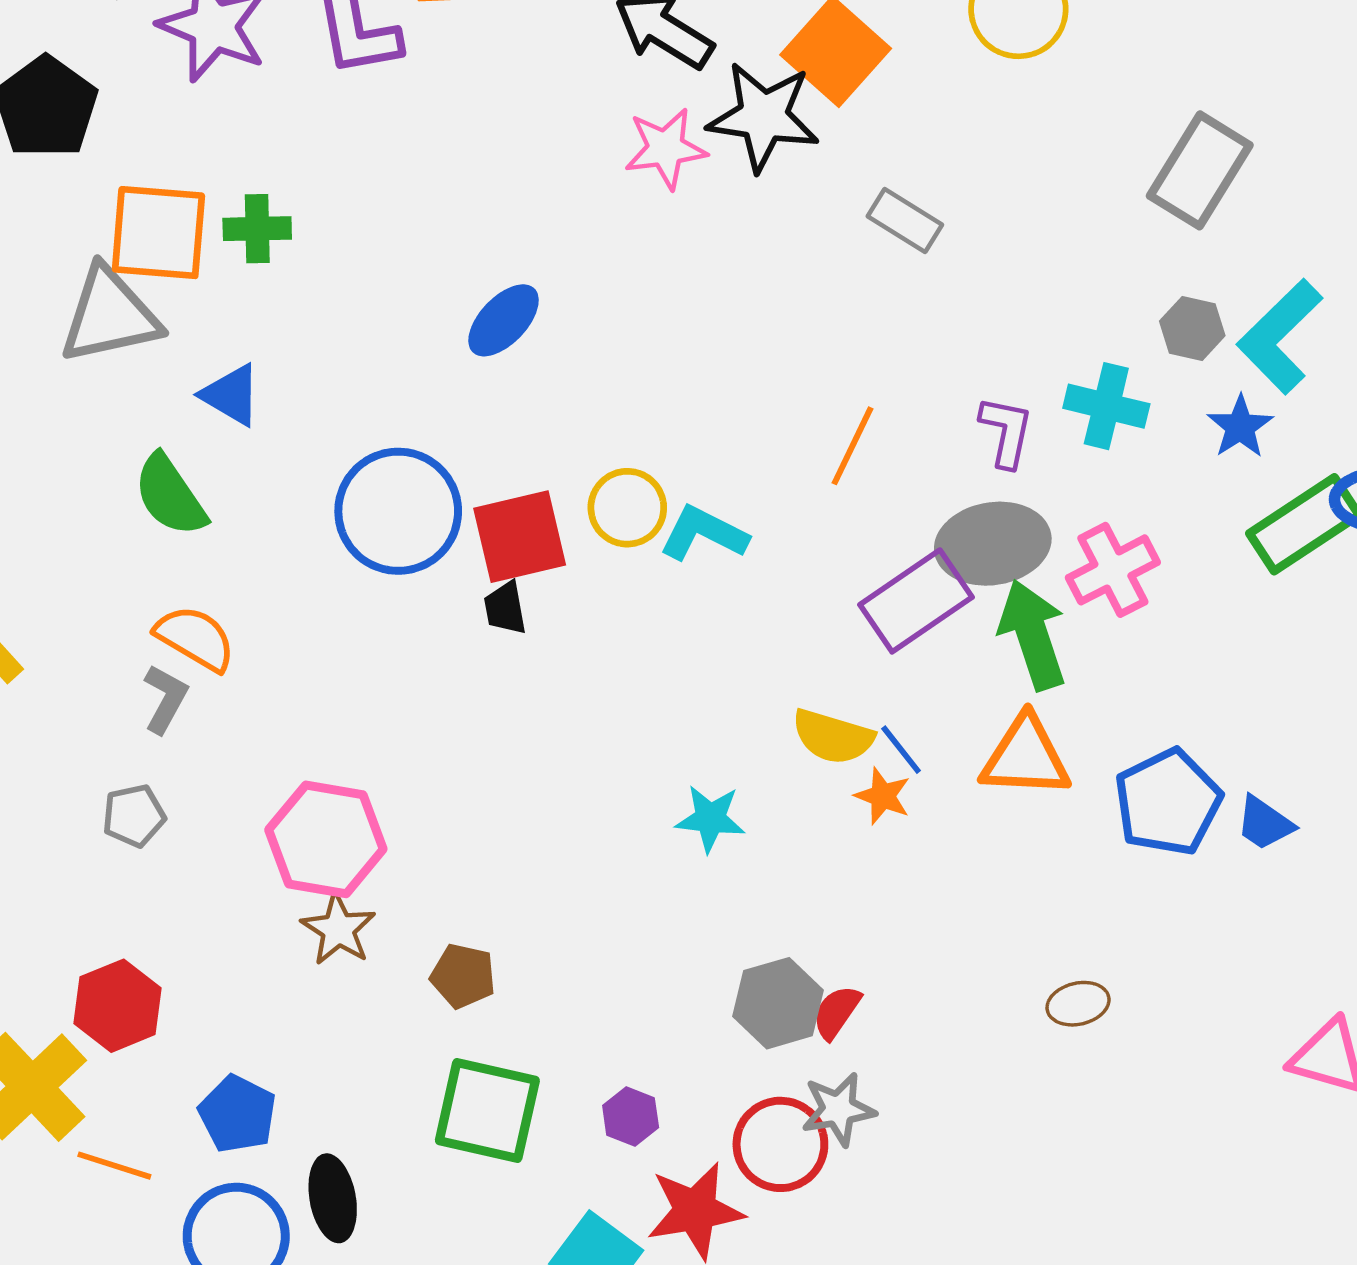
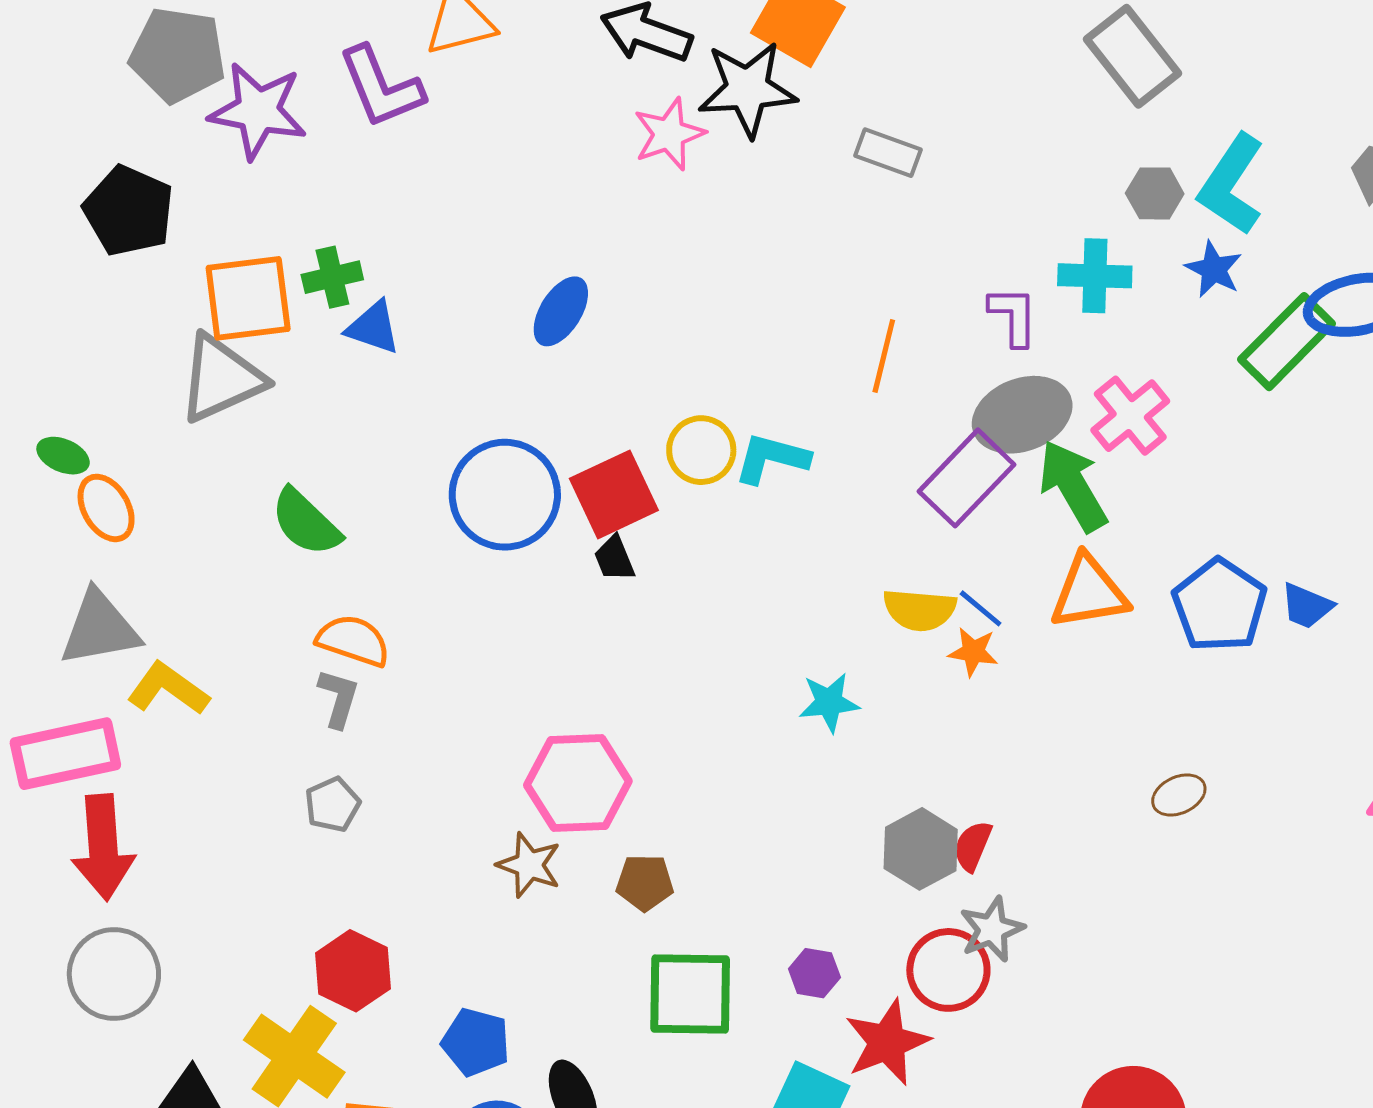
gray rectangle: (1200, 170) -> (1132, 56), turned -58
blue triangle: (231, 395) -> (373, 328), moved
pink hexagon: (326, 839) -> (578, 783), moved

